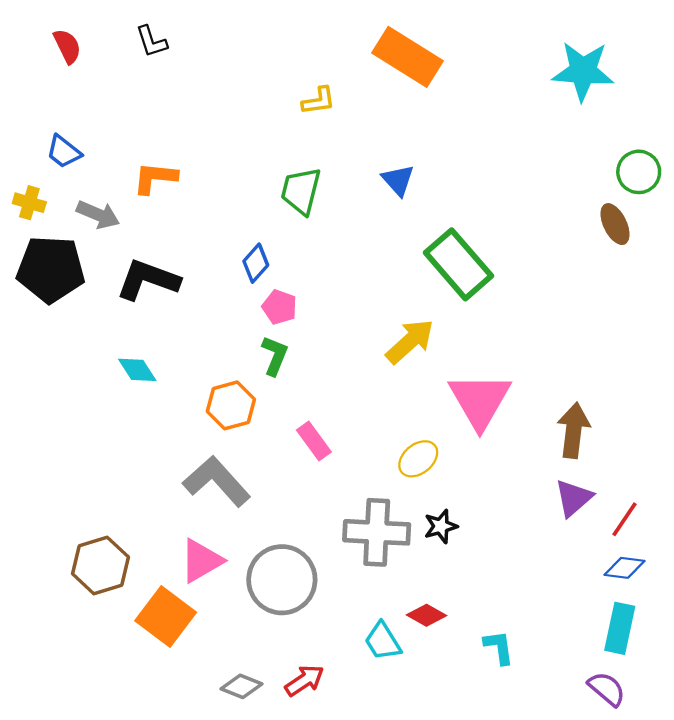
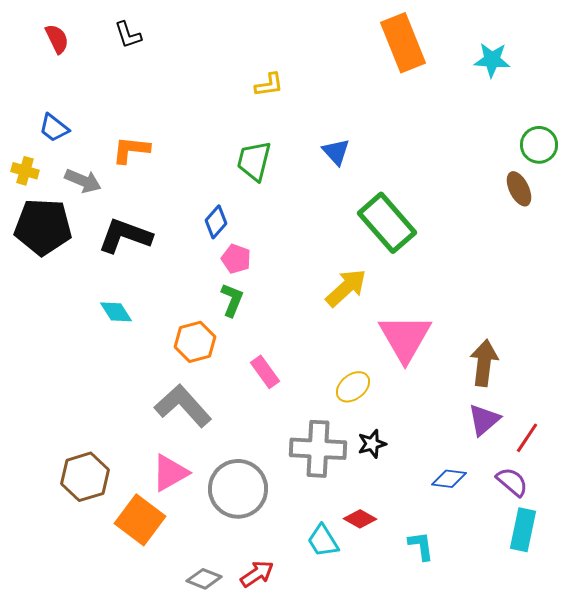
orange rectangle: (408, 57) -> (403, 43), moved, turned 36
cyan star: (583, 71) -> (492, 60), size x0.7
blue diamond: (624, 568) -> (449, 479), moved
purple semicircle: (607, 689) -> (512, 482), moved

